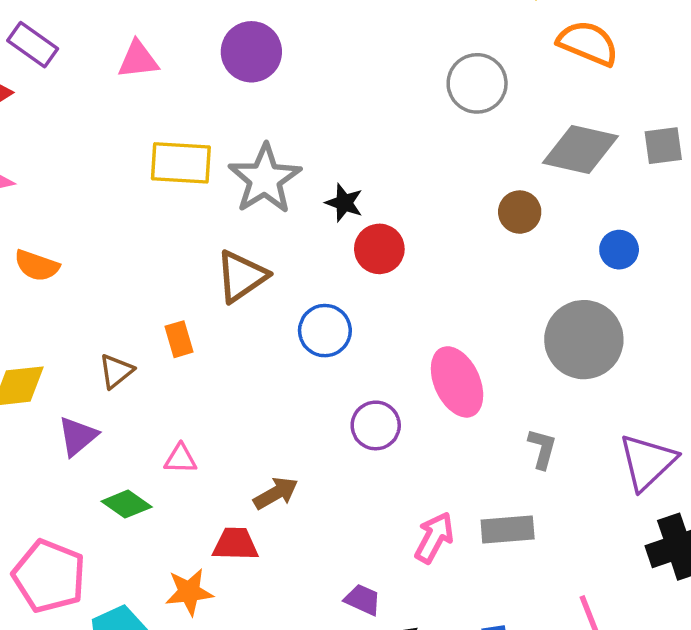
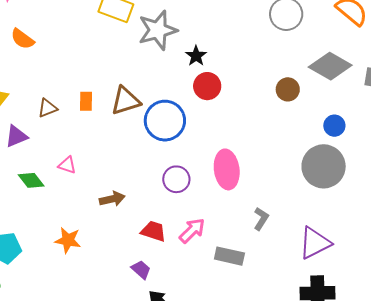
brown triangle: (241, 276) -> (126, 101), moved
blue circle: (325, 331) -> (165, 121), size x1.4
gray circle: (584, 340) -> (324, 166), moved
pink arrow: (434, 537) -> (192, 231), moved
red trapezoid: (235, 544) -> (154, 231), moved
orange star: (189, 592) -> (68, 240), moved

